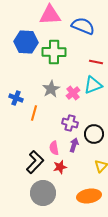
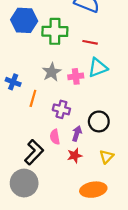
red line: (96, 62) -> (90, 42), moved
pink cross: (73, 93) -> (76, 76), turned 32
purple cross: (70, 123) -> (61, 109), moved
red star: (60, 167) -> (75, 156), moved
gray circle: (43, 193) -> (24, 183), moved

